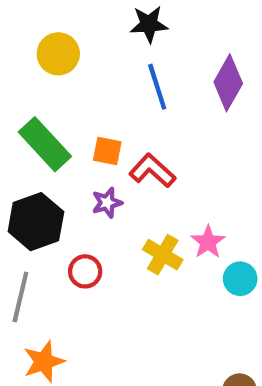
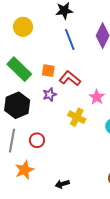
pink star: (208, 242) -> (97, 97), moved
red circle: (85, 271) -> (37, 140), moved

